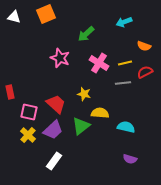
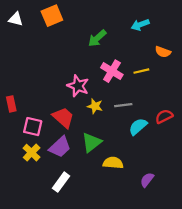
pink star: (60, 58) -> (78, 86), moved
red semicircle: (145, 72) -> (164, 116), moved
gray line: (123, 83) -> (123, 105), moved
yellow semicircle: (100, 113) -> (113, 163), moved
cyan semicircle: (126, 127) -> (138, 127), moved, turned -54
purple semicircle: (130, 159) -> (147, 180), turned 112

